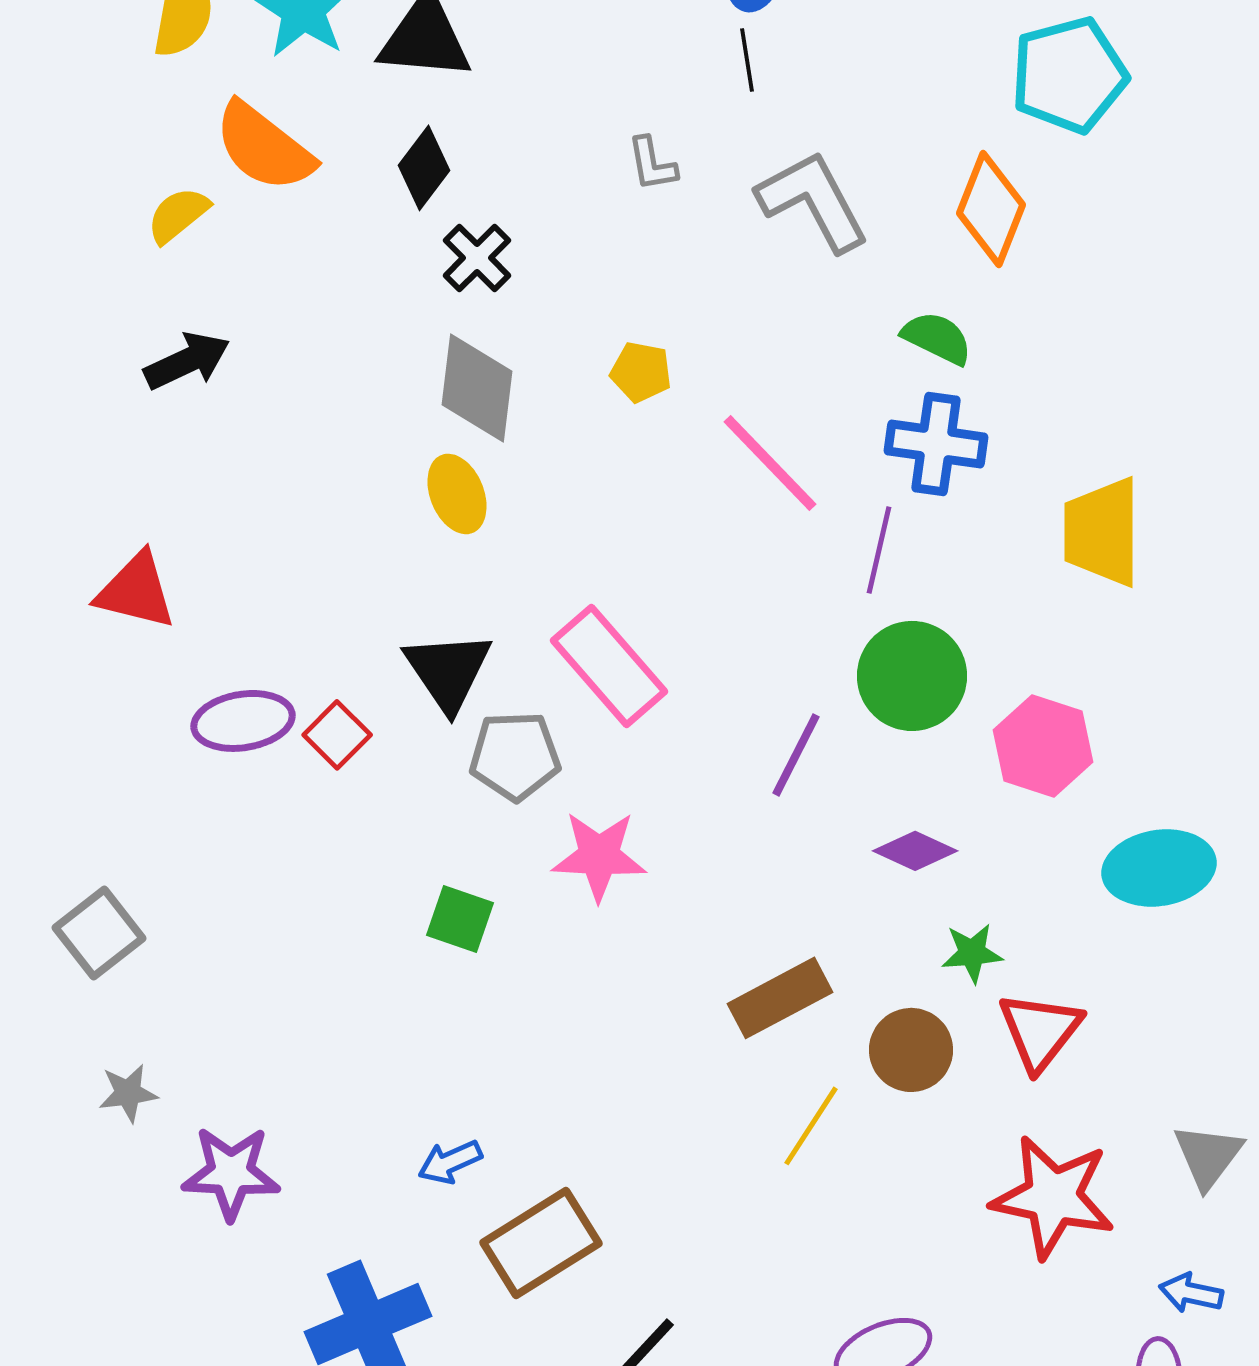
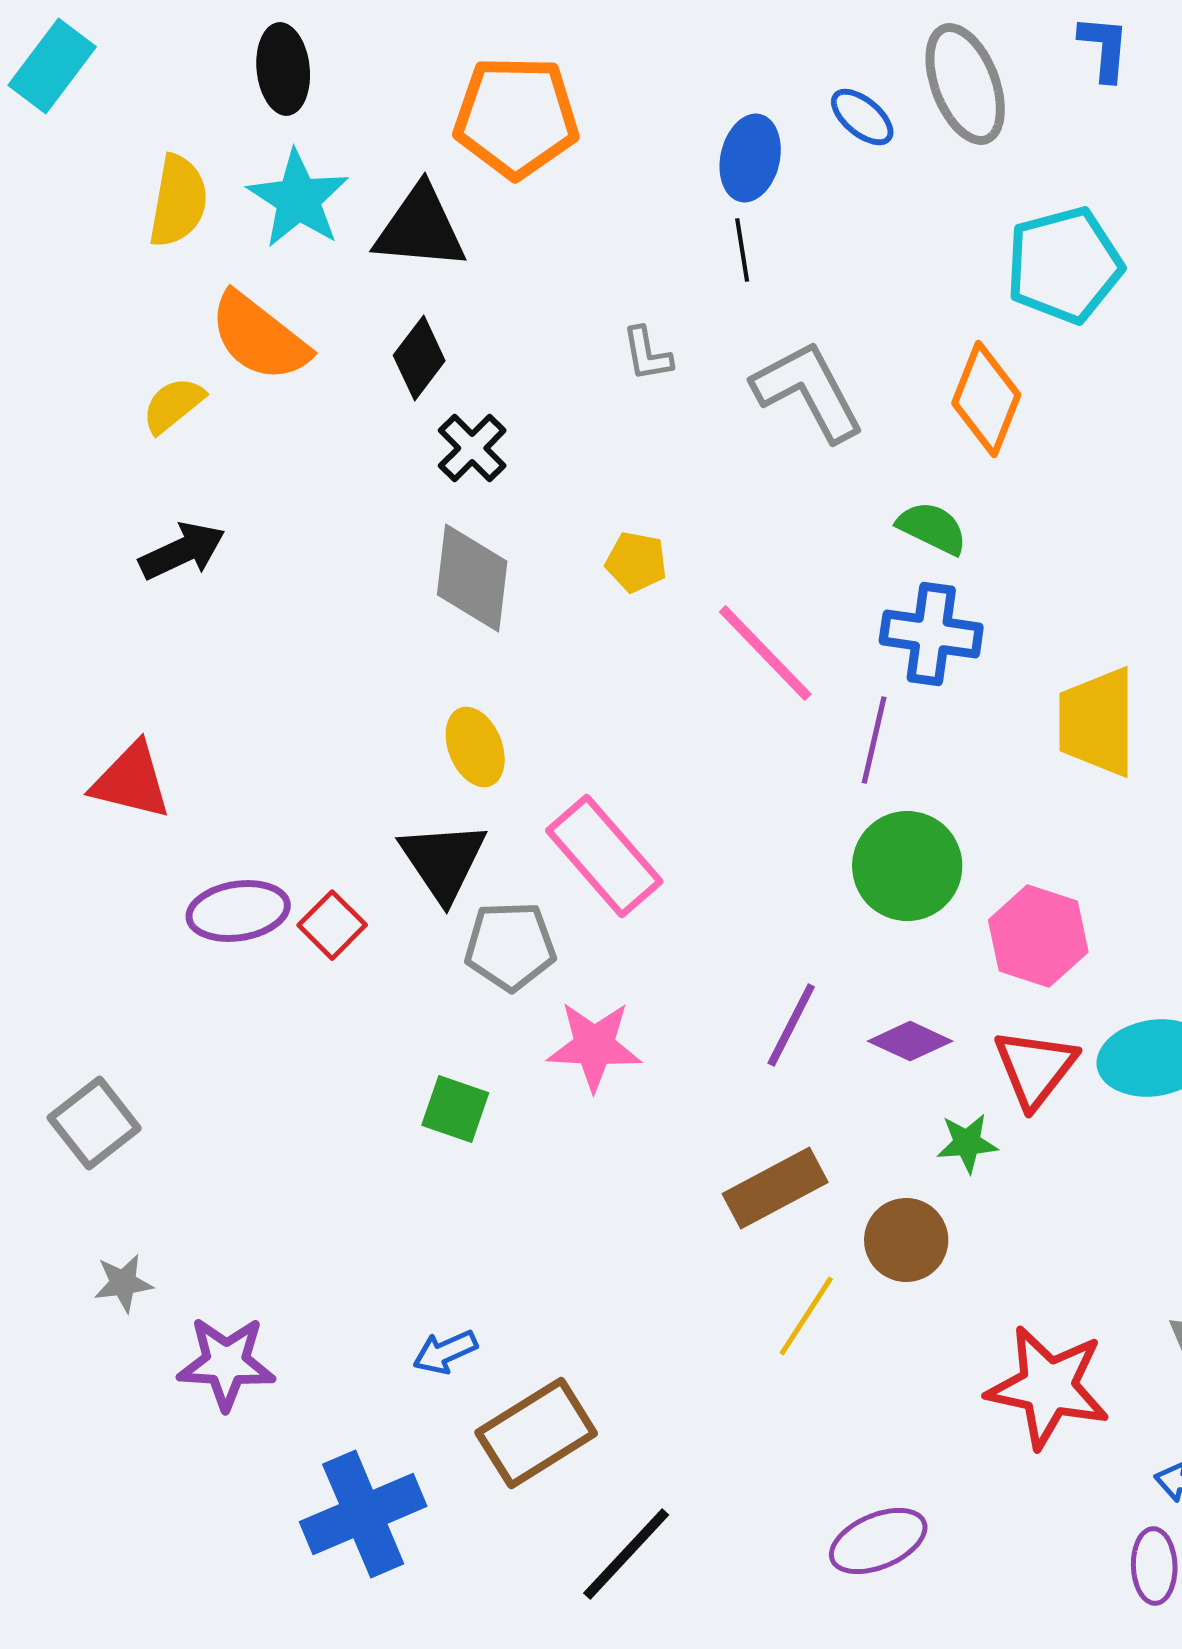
yellow ellipse: (457, 494) -> (475, 747), moved
purple line: (796, 755) -> (791, 1025), moved
red triangle: (1040, 1031) -> (1035, 1068), moved

